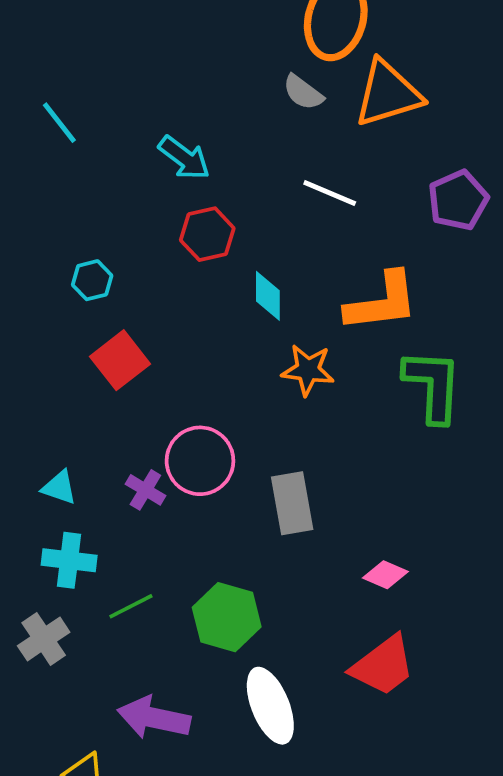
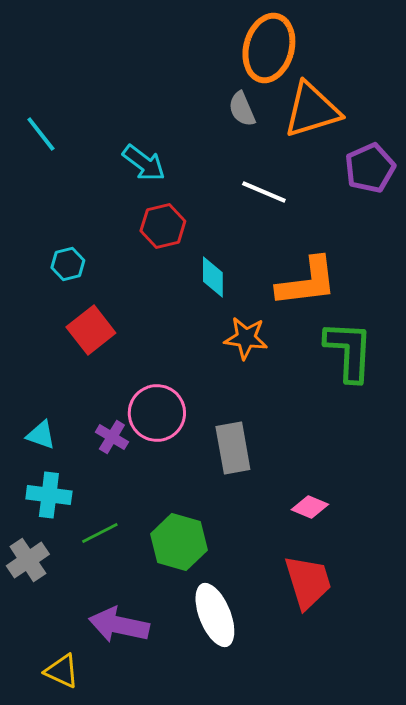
gray semicircle: (303, 92) -> (242, 109), turned 30
purple pentagon: (458, 200) -> (370, 168), moved
red trapezoid: (383, 666) -> (308, 582), turned -70

